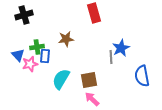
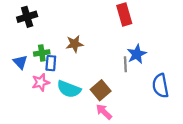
red rectangle: (94, 13) -> (124, 15), moved
pink star: (30, 64) -> (41, 82), moved
cyan semicircle: (61, 79) -> (69, 89), turned -100
brown square: (89, 80) -> (101, 90), turned -30

